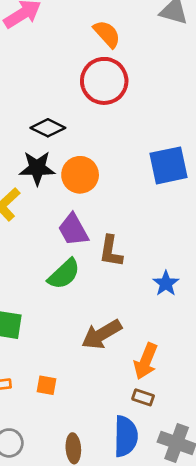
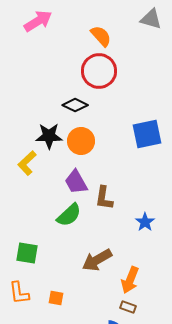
black diamond: (48, 128) -> (75, 105), moved

